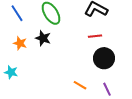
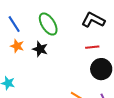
orange star: (20, 43) -> (17, 46), moved

